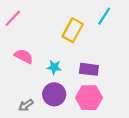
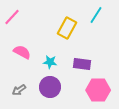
pink hexagon: (89, 98) -> (98, 90), moved
gray arrow: (26, 105) -> (19, 90), moved

